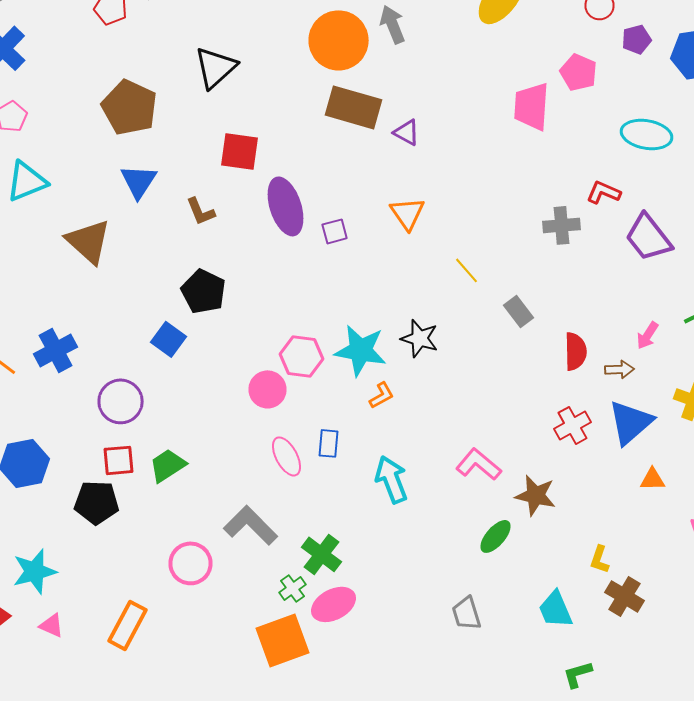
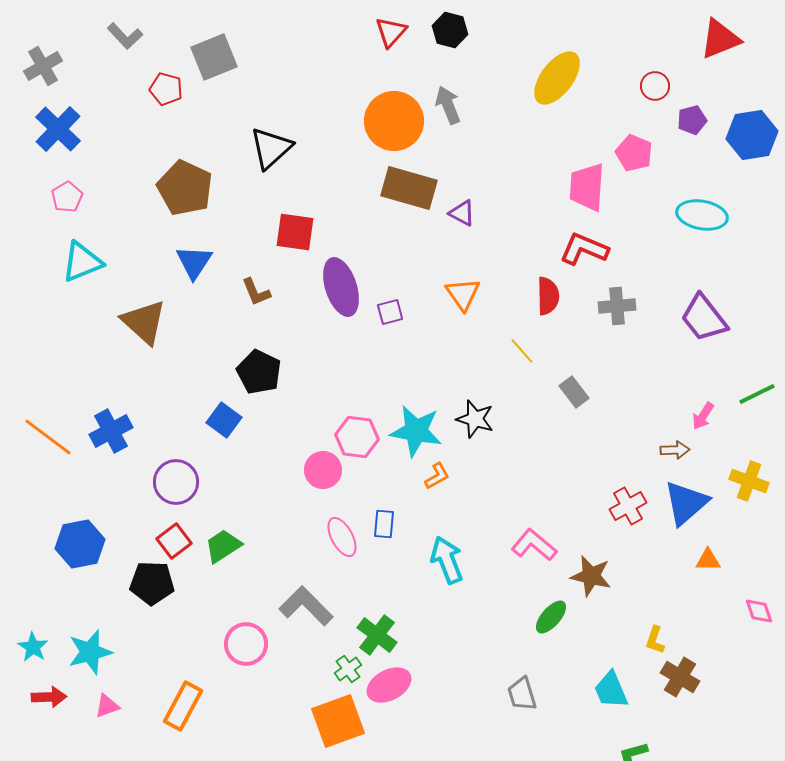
red L-shape: (604, 192) -> (584, 249), moved, size x1.4
red semicircle: (576, 351) -> (548, 296), moved
red square: (118, 460) -> (174, 541), turned -32
pink triangle: (52, 625) -> (107, 706), turned -44

